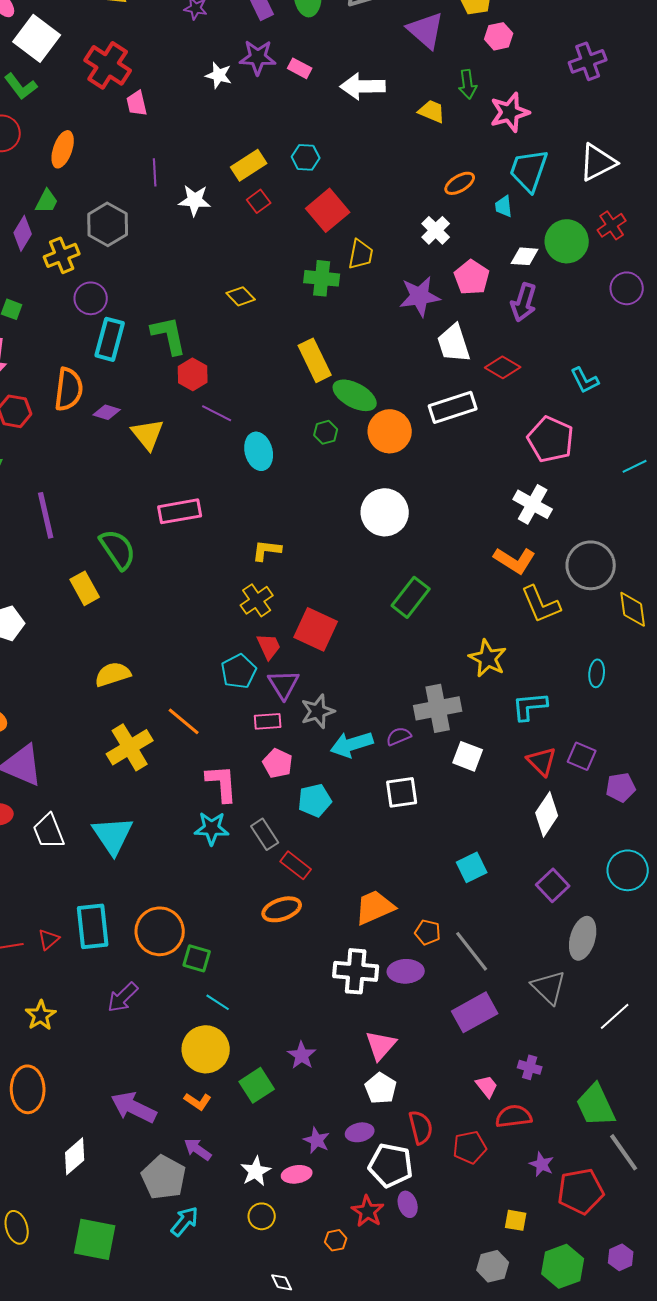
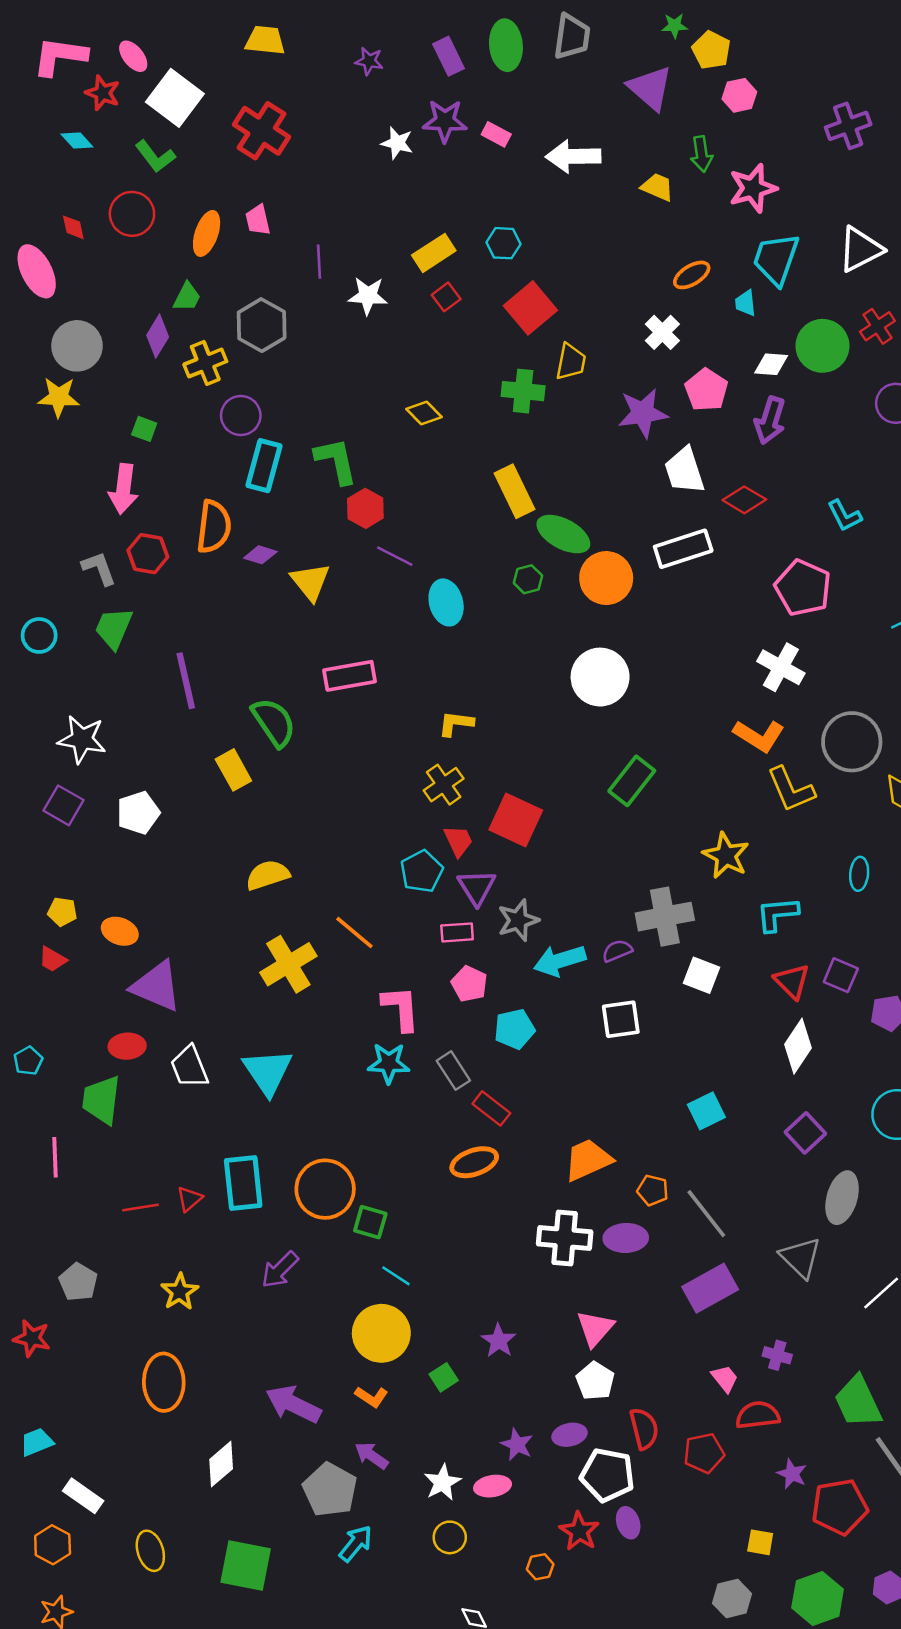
pink trapezoid: (137, 103) -> (258, 220), moved
green square: (257, 1085) -> (444, 1377), size x0.7

